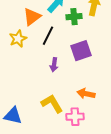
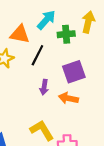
orange triangle: (32, 17) -> (20, 34), turned 48
orange arrow: (86, 94) -> (68, 98), moved

